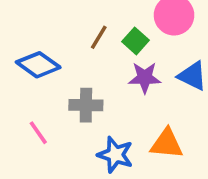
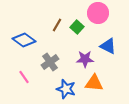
purple star: (145, 78) -> (85, 59), moved
gray cross: (86, 105) -> (50, 62), turned -36

